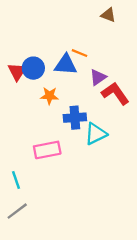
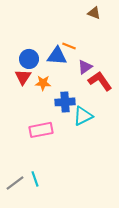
red triangle: (17, 72) -> (23, 77), moved
cyan line: (16, 180) -> (35, 179), moved

